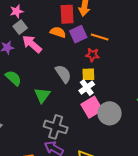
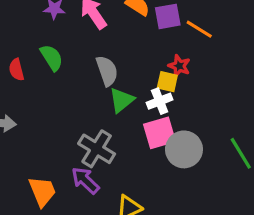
red star: (92, 55) -> (179, 66), moved
gray semicircle: (63, 74) -> (107, 71), moved
green triangle: (42, 95) -> (122, 100), moved

